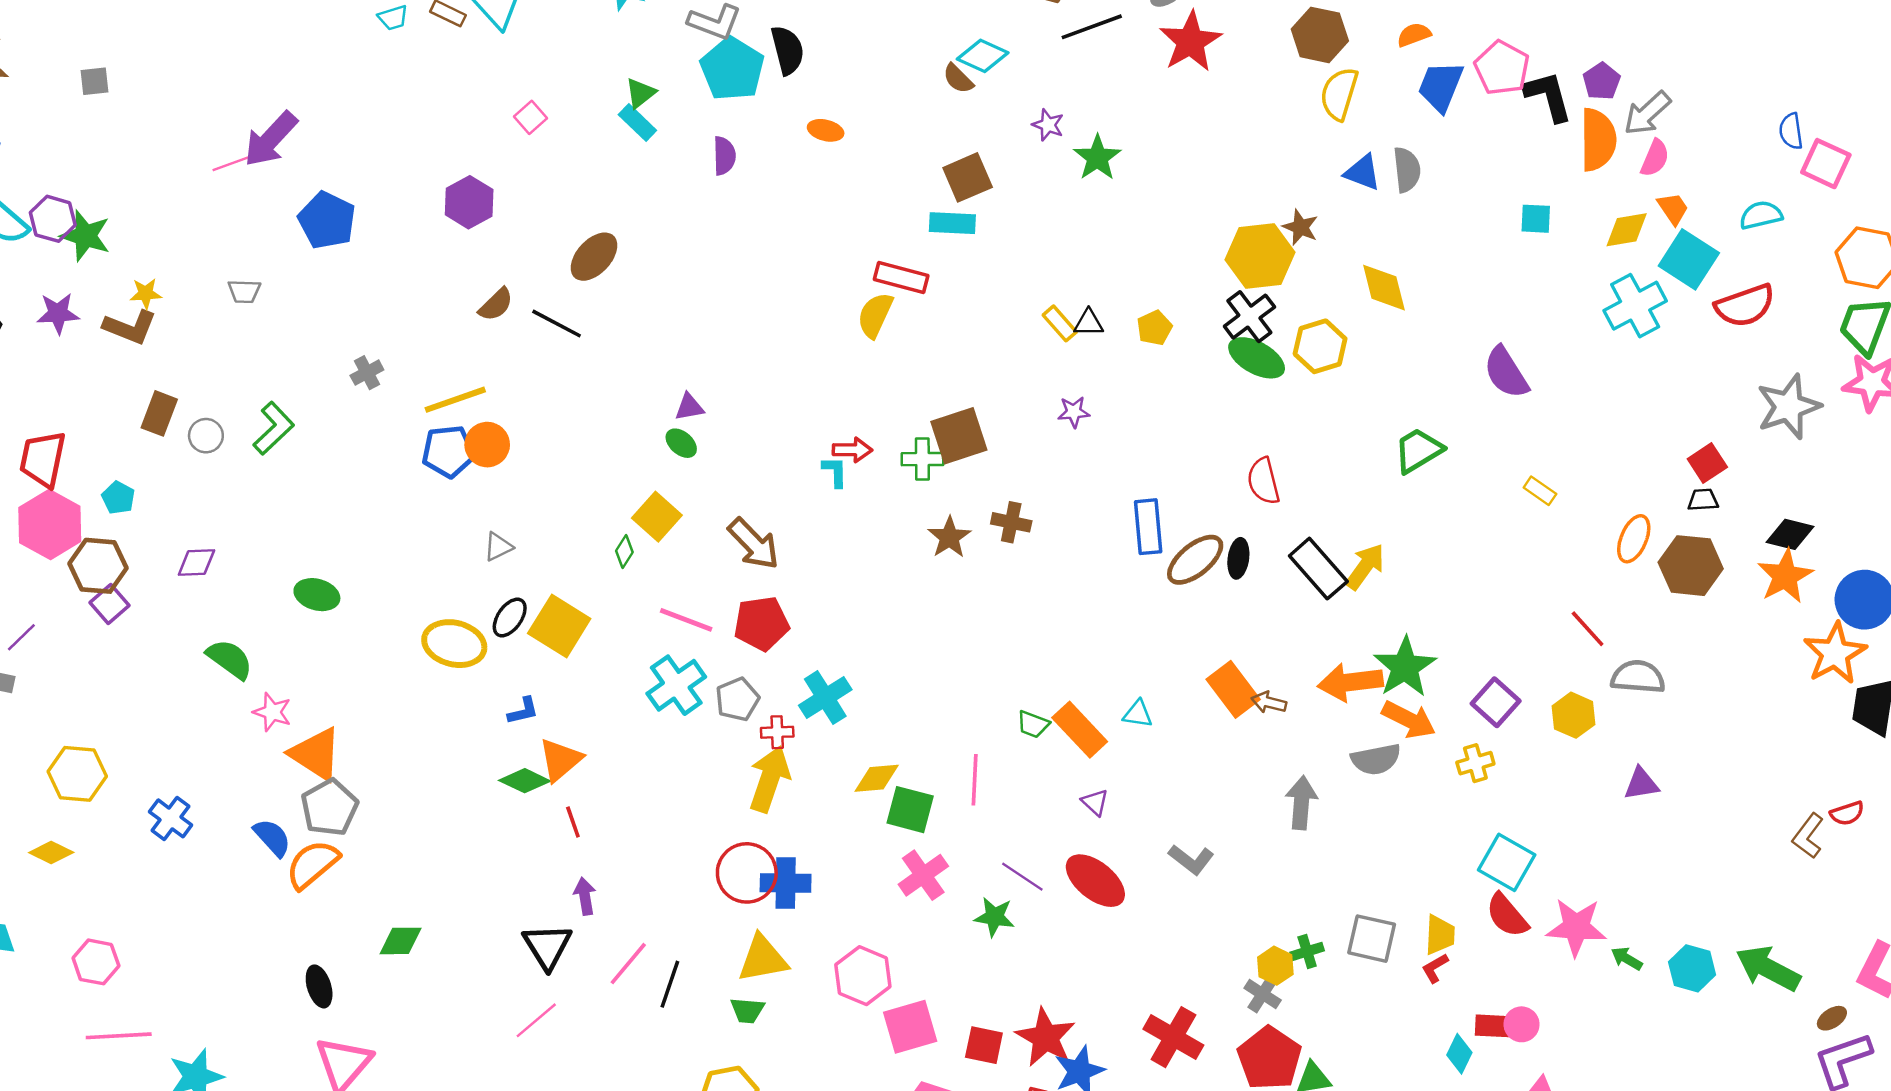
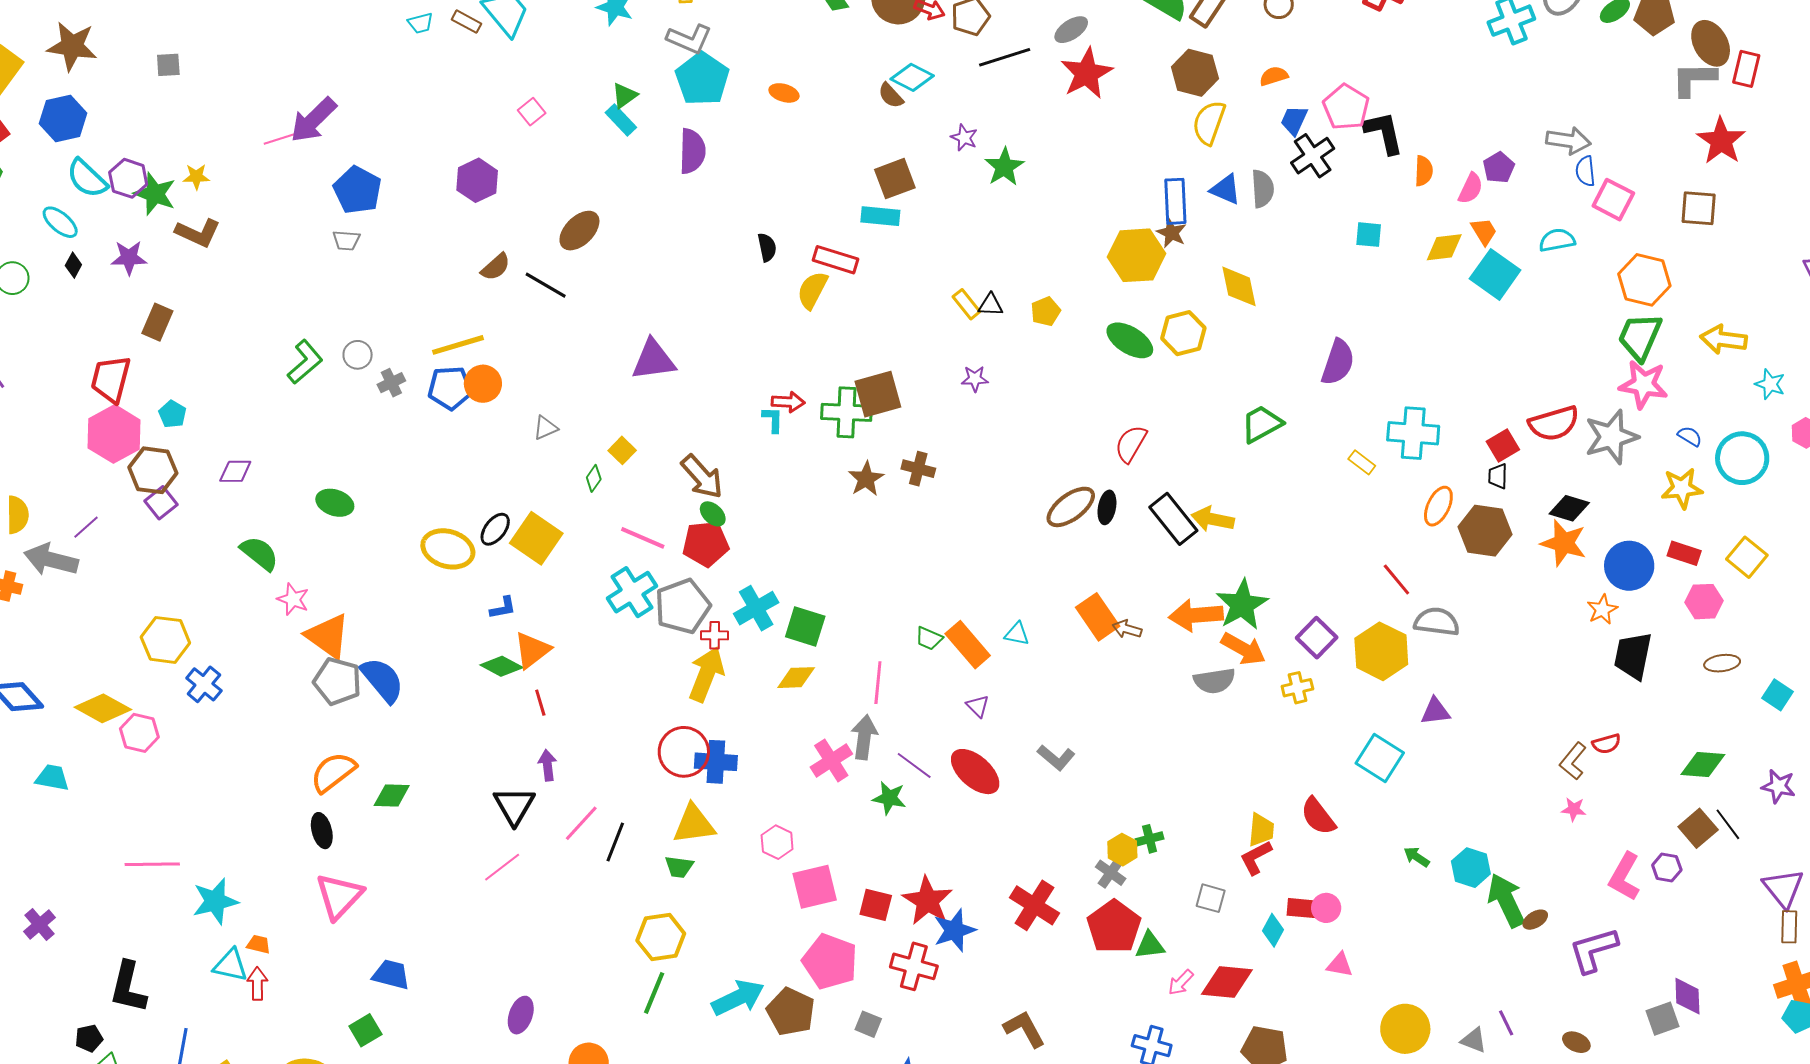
black semicircle: (787, 50) -> (767, 247), moved, size x0.7
purple pentagon: (1602, 81) -> (1499, 168), moved
blue trapezoid: (1441, 86) -> (1294, 120), size x0.7
gray arrow: (1647, 113) -> (1568, 141), moved, turned -132
orange ellipse: (826, 130) -> (784, 93), moved
orange semicircle: (1598, 140) -> (1424, 171), size x0.6
purple semicircle: (724, 156) -> (692, 151), size x1.4
gray trapezoid: (244, 291) -> (346, 240), moved
yellow star: (146, 293) -> (196, 177), moved
cyan cross: (1635, 306) -> (1413, 433), moved, turned 30
red semicircle: (1745, 306) -> (1554, 423), moved
black cross: (1249, 317) -> (1313, 156), moved
brown L-shape: (130, 327) -> (198, 233), moved
gray cross: (367, 373) -> (391, 383), moved
purple semicircle: (1506, 373) -> (1338, 362), turned -132
purple triangle: (689, 407) -> (653, 360), size x1.8
gray star: (1788, 407) -> (1611, 437), moved
brown rectangle: (159, 413) -> (157, 322), moved
gray circle: (206, 436) -> (358, 355), moved
green ellipse: (681, 443) -> (713, 514), moved
green cross: (922, 459) -> (846, 412), size x1.4
red semicircle: (1263, 481) -> (1131, 444), turned 42
black trapezoid: (1703, 500) -> (1498, 476), turned -88
yellow square: (657, 517) -> (622, 450), size x0.7
blue rectangle: (1148, 527) -> (1175, 201), moved
gray triangle: (498, 547) -> (546, 428), moved
yellow arrow: (1365, 567) -> (1213, 519), turned -117
orange star: (1785, 576) -> (1564, 543), turned -30
orange star: (1835, 653) -> (1602, 610), size x0.6
gray pentagon: (737, 699) -> (683, 606), size x1.5
yellow hexagon: (1573, 715) -> (1381, 651), size x1.5
yellow hexagon: (77, 774) -> (165, 640), moved
gray arrow: (1301, 803) -> (864, 737), moved
gray pentagon: (329, 808) -> (337, 681), turned -30
green square: (910, 810) -> (805, 626), moved
blue semicircle: (272, 838) -> (382, 680), moved, size x1.4
yellow diamond: (51, 852) -> (103, 708), size x1.5
cyan square: (1507, 862) -> (1380, 758), moved
orange semicircle: (312, 864) -> (333, 772), moved
pink star: (1576, 927) -> (1574, 809), moved, size x0.5
gray square: (1372, 939) -> (1211, 898), moved, size x0.7
pink hexagon: (96, 962) -> (139, 733), moved
red L-shape: (1435, 968) -> (1256, 858), size x1.4
green arrow: (1768, 968) -> (1506, 900), moved, turned 34
pink hexagon: (863, 976) -> (777, 842), size x0.7
brown ellipse: (1832, 1018) -> (1535, 920), moved

